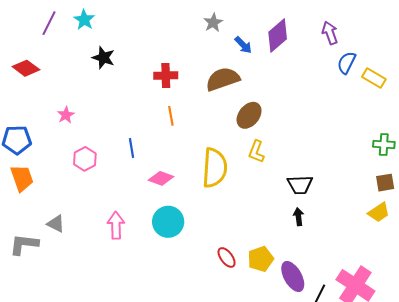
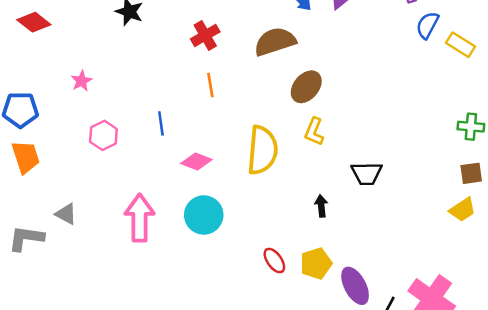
red cross: (166, 76) -> (205, 35), turned -30
black arrow: (298, 217) -> (321, 206), moved
pink arrow: (116, 225) -> (140, 218), size x1.4

